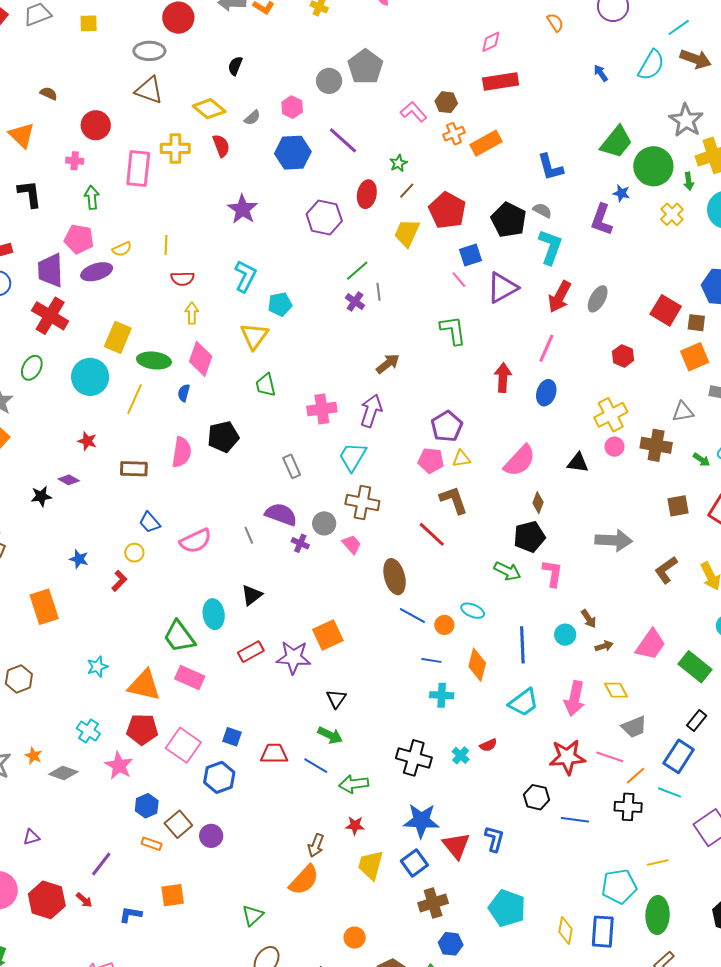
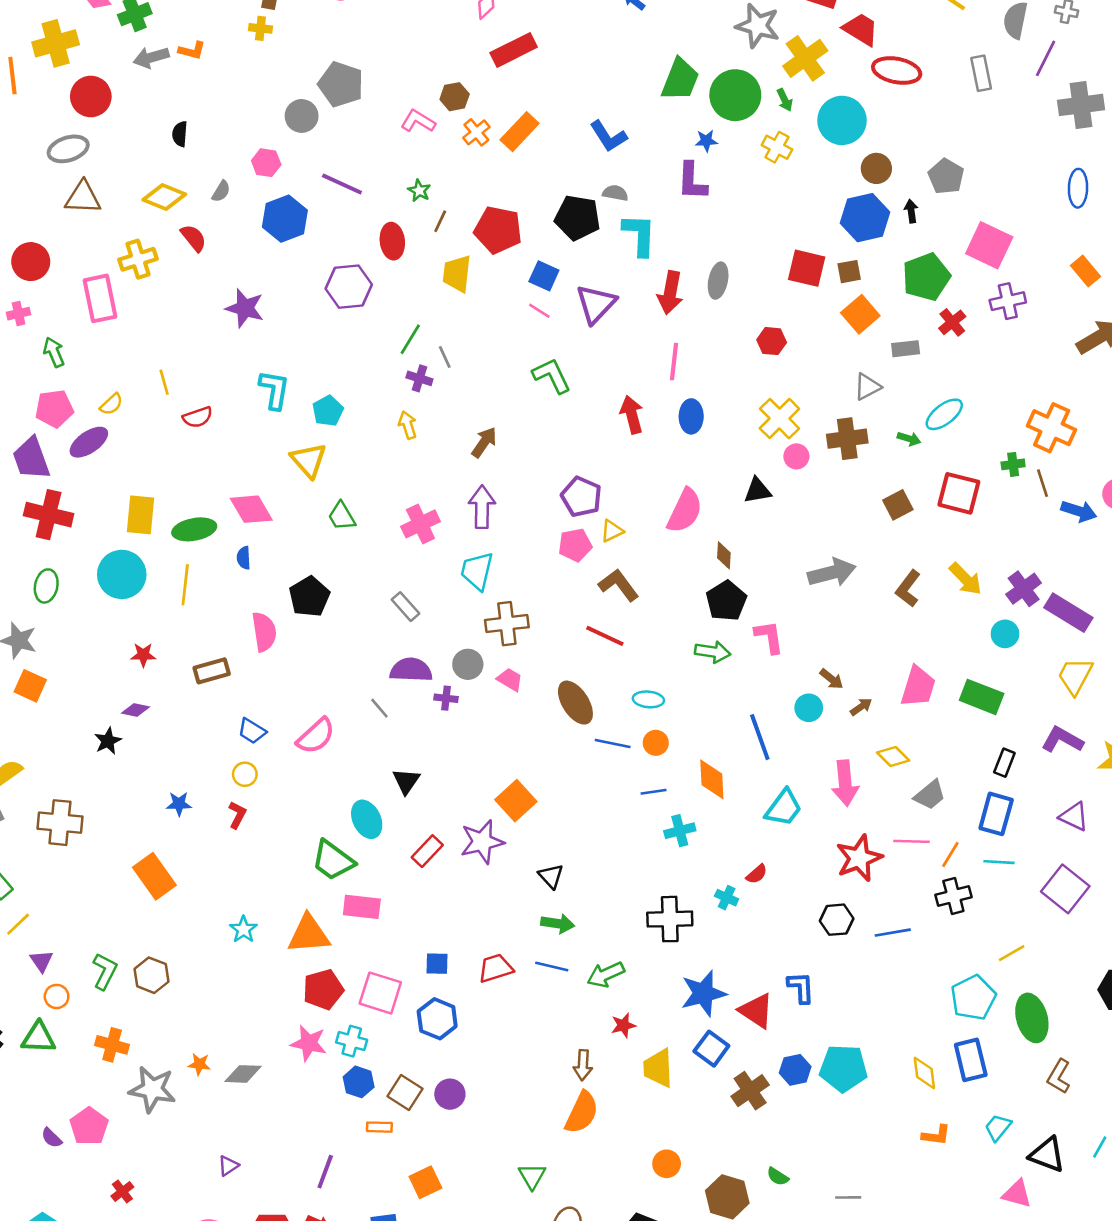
blue square: (470, 255) -> (544, 276), turned -30
yellow arrow: (192, 313) -> (408, 425), moved
pink diamond: (201, 359) -> (251, 509), turned -32
cyan ellipse: (473, 611) -> (648, 699), moved
cyan cross: (88, 731) -> (352, 1041), moved
blue hexagon: (451, 944) -> (795, 1070), moved

